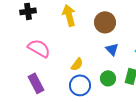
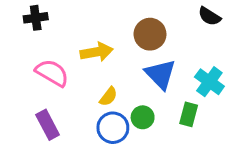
yellow arrow: (69, 15) -> (97, 52), moved, turned 95
blue triangle: (112, 49) -> (160, 74), size x1.6
green circle: (108, 78) -> (143, 117), moved

